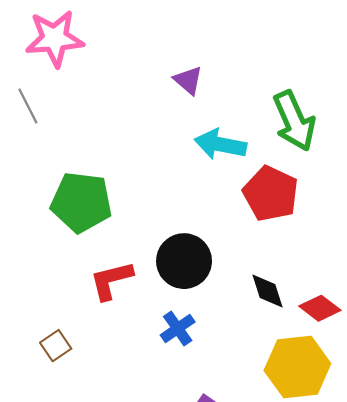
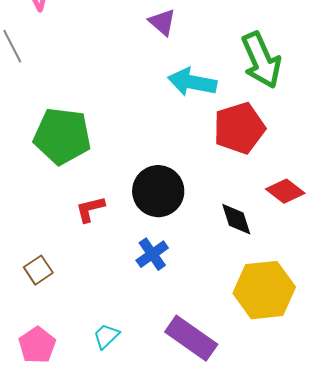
red pentagon: (271, 194) -> (239, 128), turned 30
red L-shape: (111, 280) -> (90, 209), size x0.7
red diamond: (320, 308) -> (285, 191), moved

